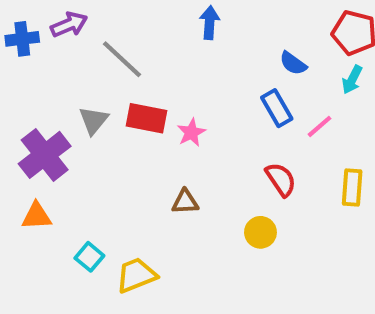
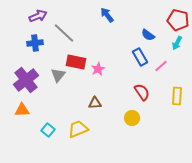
blue arrow: (210, 23) -> (107, 15), turned -42
blue cross: (22, 39) -> (35, 43), moved
gray triangle: (93, 120) -> (58, 75), moved
yellow trapezoid: (136, 275) -> (78, 129), moved

